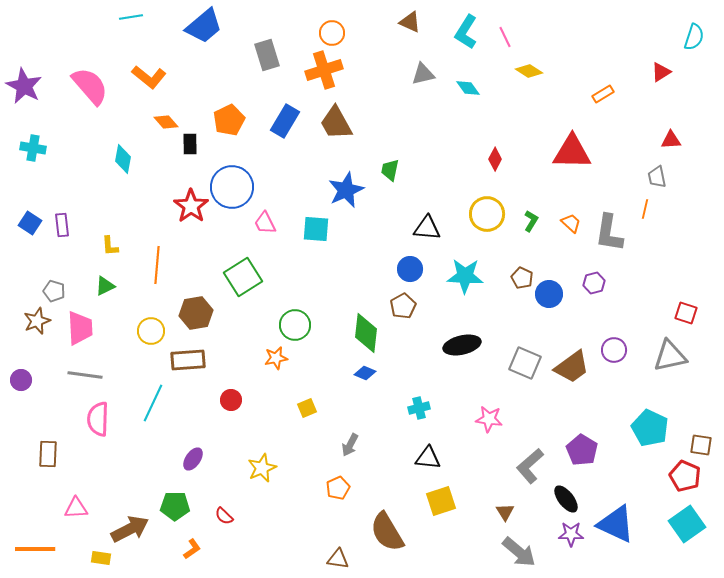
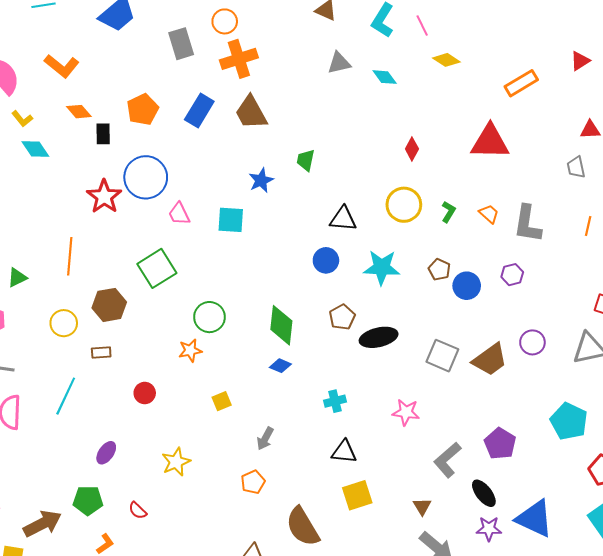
orange circle: (332, 33) -> (225, 21), moved
orange rectangle: (603, 94) -> (521, 83), size x1.5
cyan diamond: (123, 159) -> (35, 149), turned -44
blue star: (346, 190) -> (261, 180), size x0.7
orange line: (645, 209) -> (588, 226), moved
yellow L-shape: (110, 246) -> (22, 119), moved, turned -35
brown pentagon: (403, 306) -> (342, 317), moved
brown rectangle: (188, 360) -> (101, 353), size x0.6

